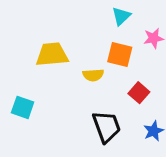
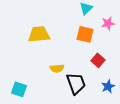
yellow semicircle: (93, 75) -> (57, 68), moved
cyan square: (23, 107) -> (19, 89), moved

